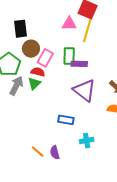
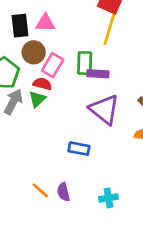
pink triangle: (69, 24) -> (45, 23), moved
cyan cross: (87, 140) -> (108, 198), moved

